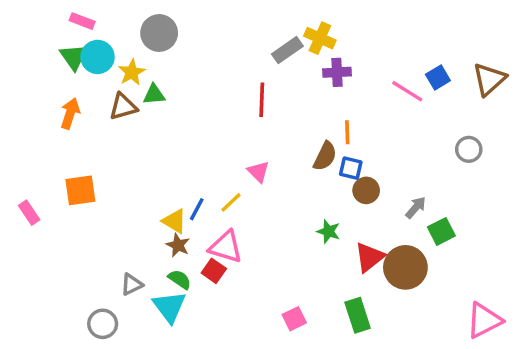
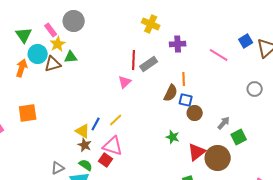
pink rectangle: (82, 21) -> (51, 30), moved, turned 32
yellow cross: (320, 38) -> (151, 24), moved
gray rectangle: (287, 50) -> (149, 64), moved
cyan circle: (98, 57) -> (38, 54), moved
blue square: (438, 77) -> (246, 41), moved
pink triangle: (258, 172) -> (125, 82), moved, turned 32

